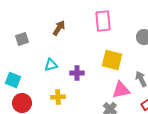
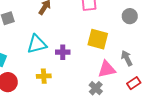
cyan triangle: (51, 65) -> (37, 44), size x1.5

